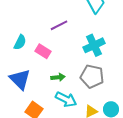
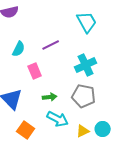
cyan semicircle: (20, 42) -> (19, 49), moved
pink rectangle: (43, 51) -> (35, 71), turned 35

